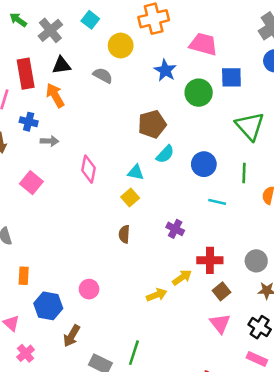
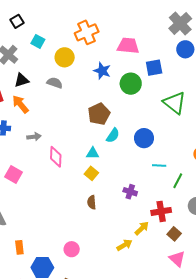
gray arrow: (49, 141) -> (34, 137), moved
green line: (244, 173) -> (178, 181), moved, turned 35

